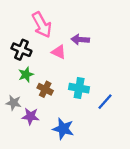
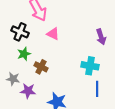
purple arrow: (80, 40) -> (101, 37), moved, turned -112
cyan cross: (79, 88) -> (90, 66), moved
blue line: (105, 102) -> (97, 89), moved, turned -42

